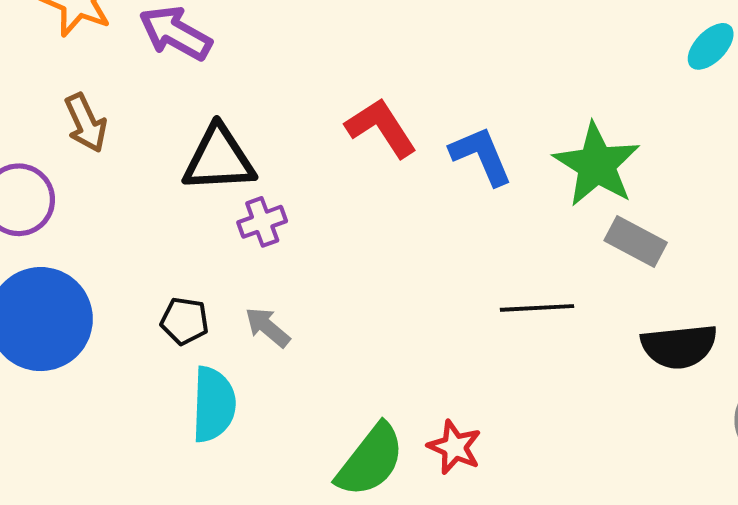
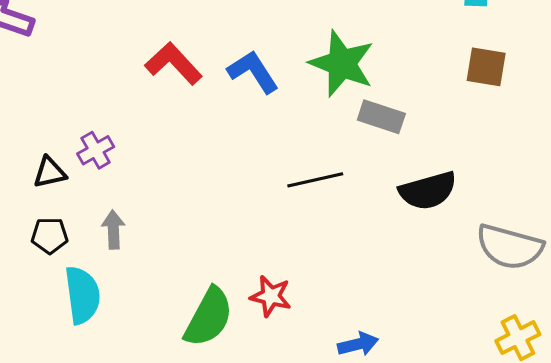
black triangle: (219, 159) -> (50, 172), moved, size x0.6
gray arrow: (268, 327) -> (113, 230), turned 57

